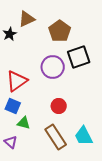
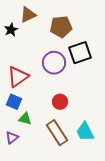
brown pentagon: (60, 31) -> (61, 27), turned 30
purple triangle: (11, 142) -> (12, 138), turned 40

